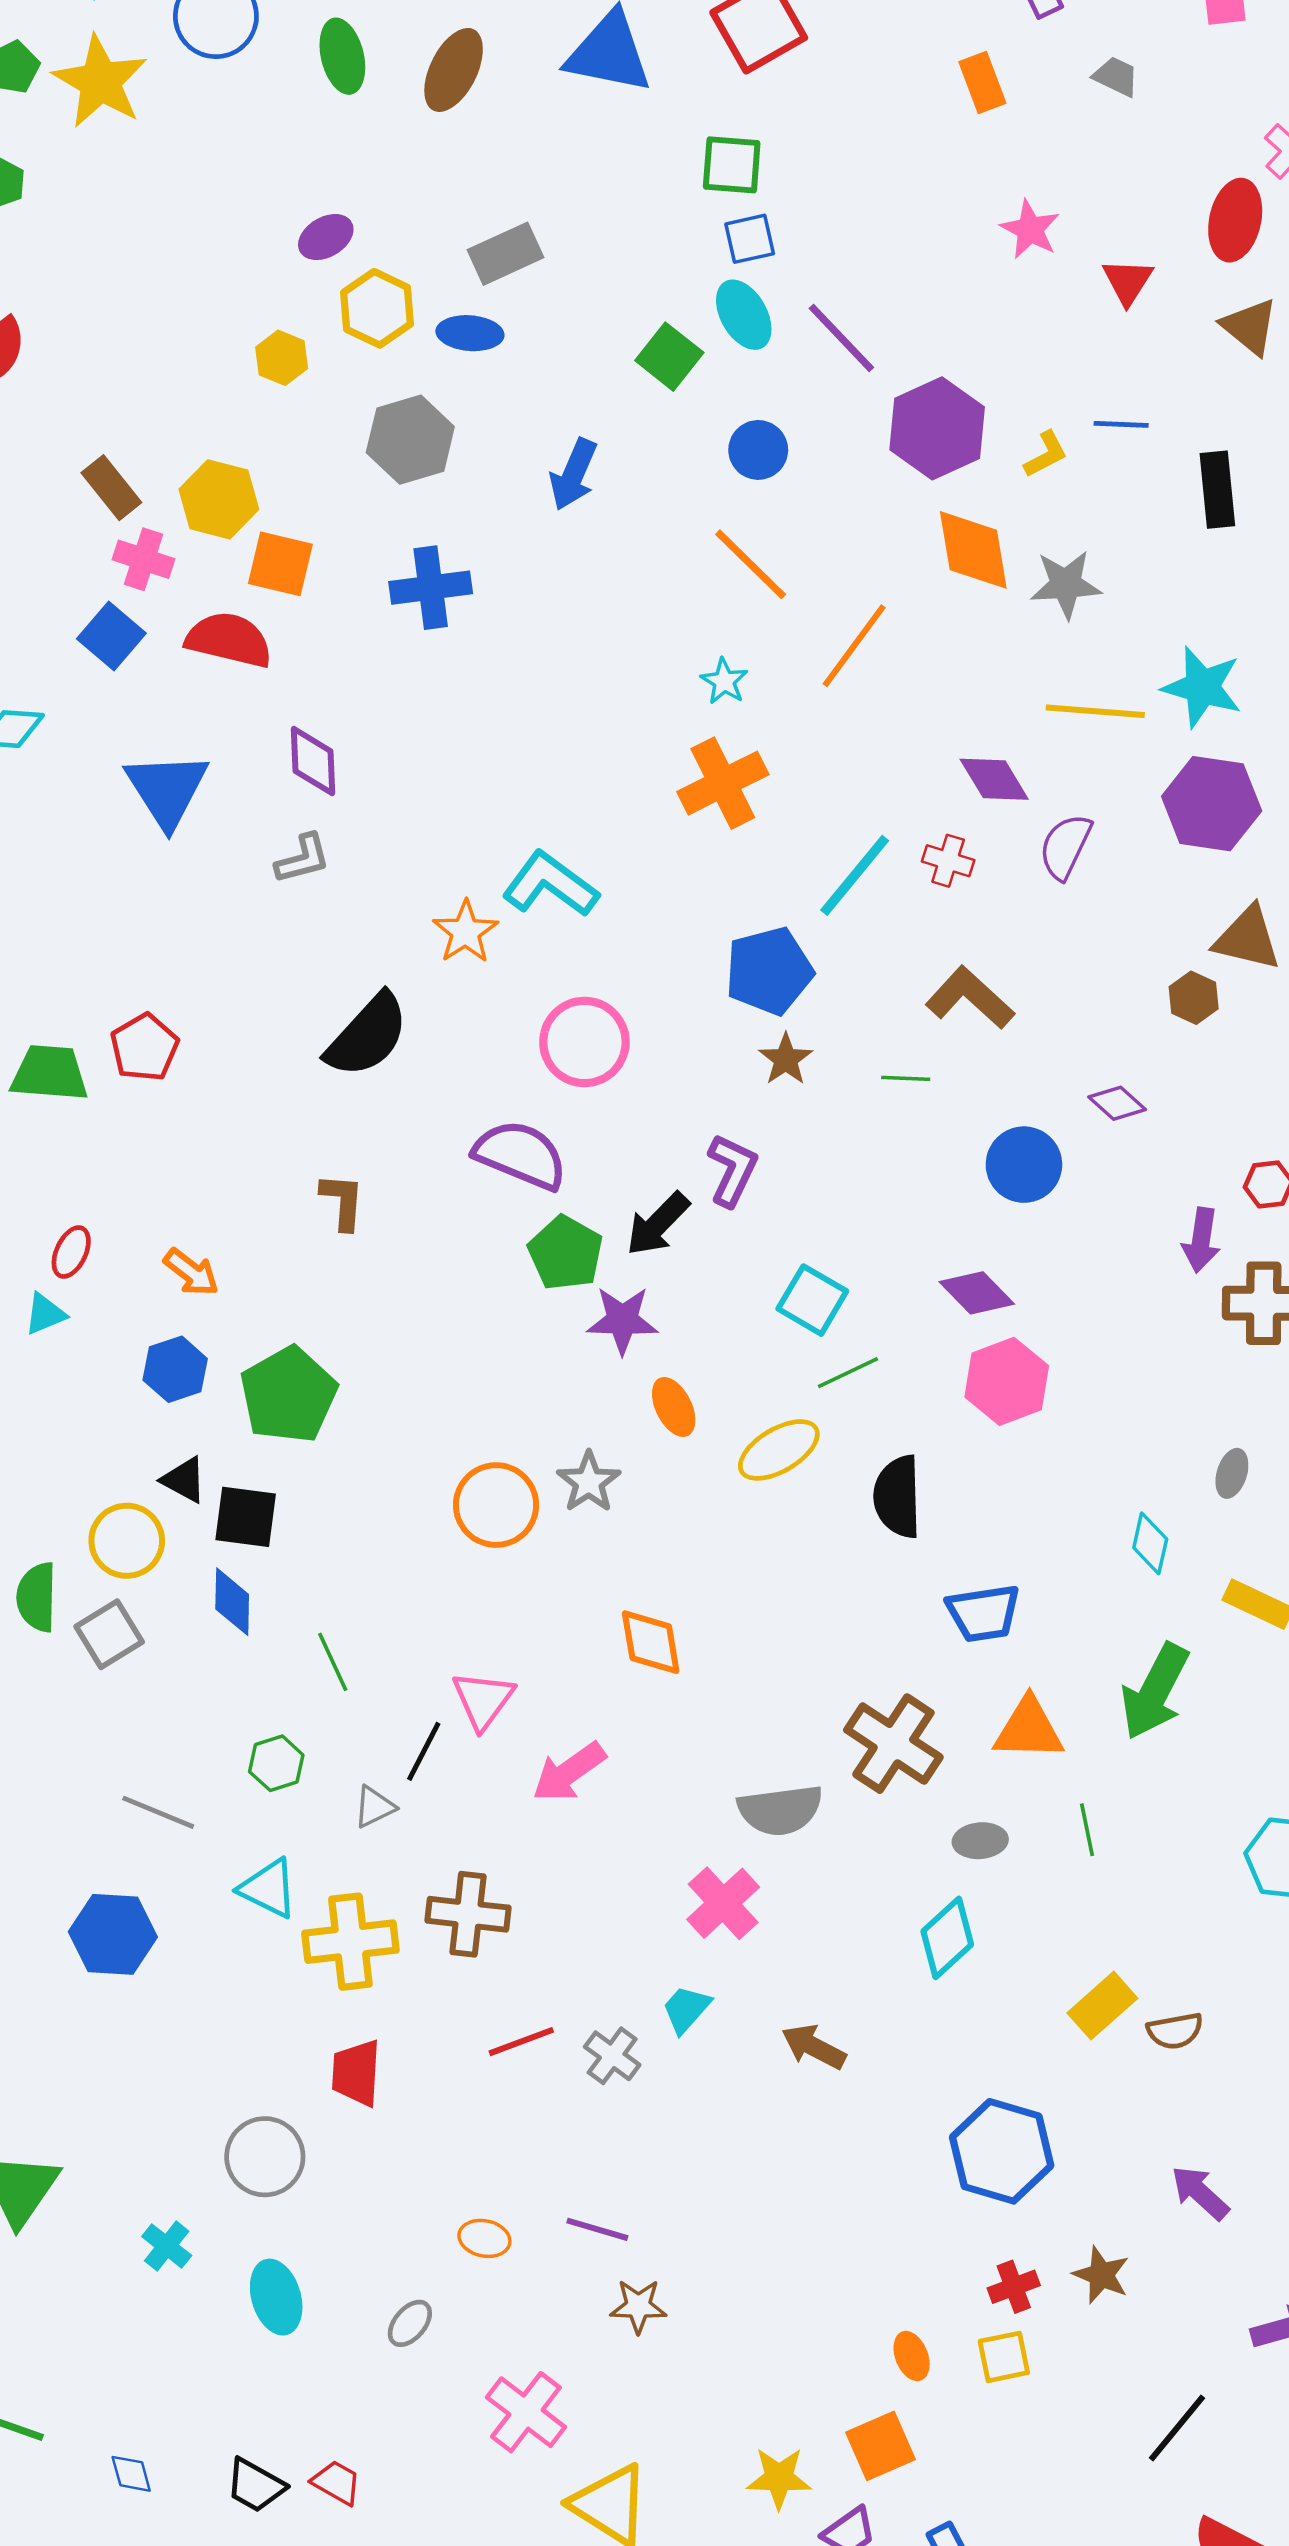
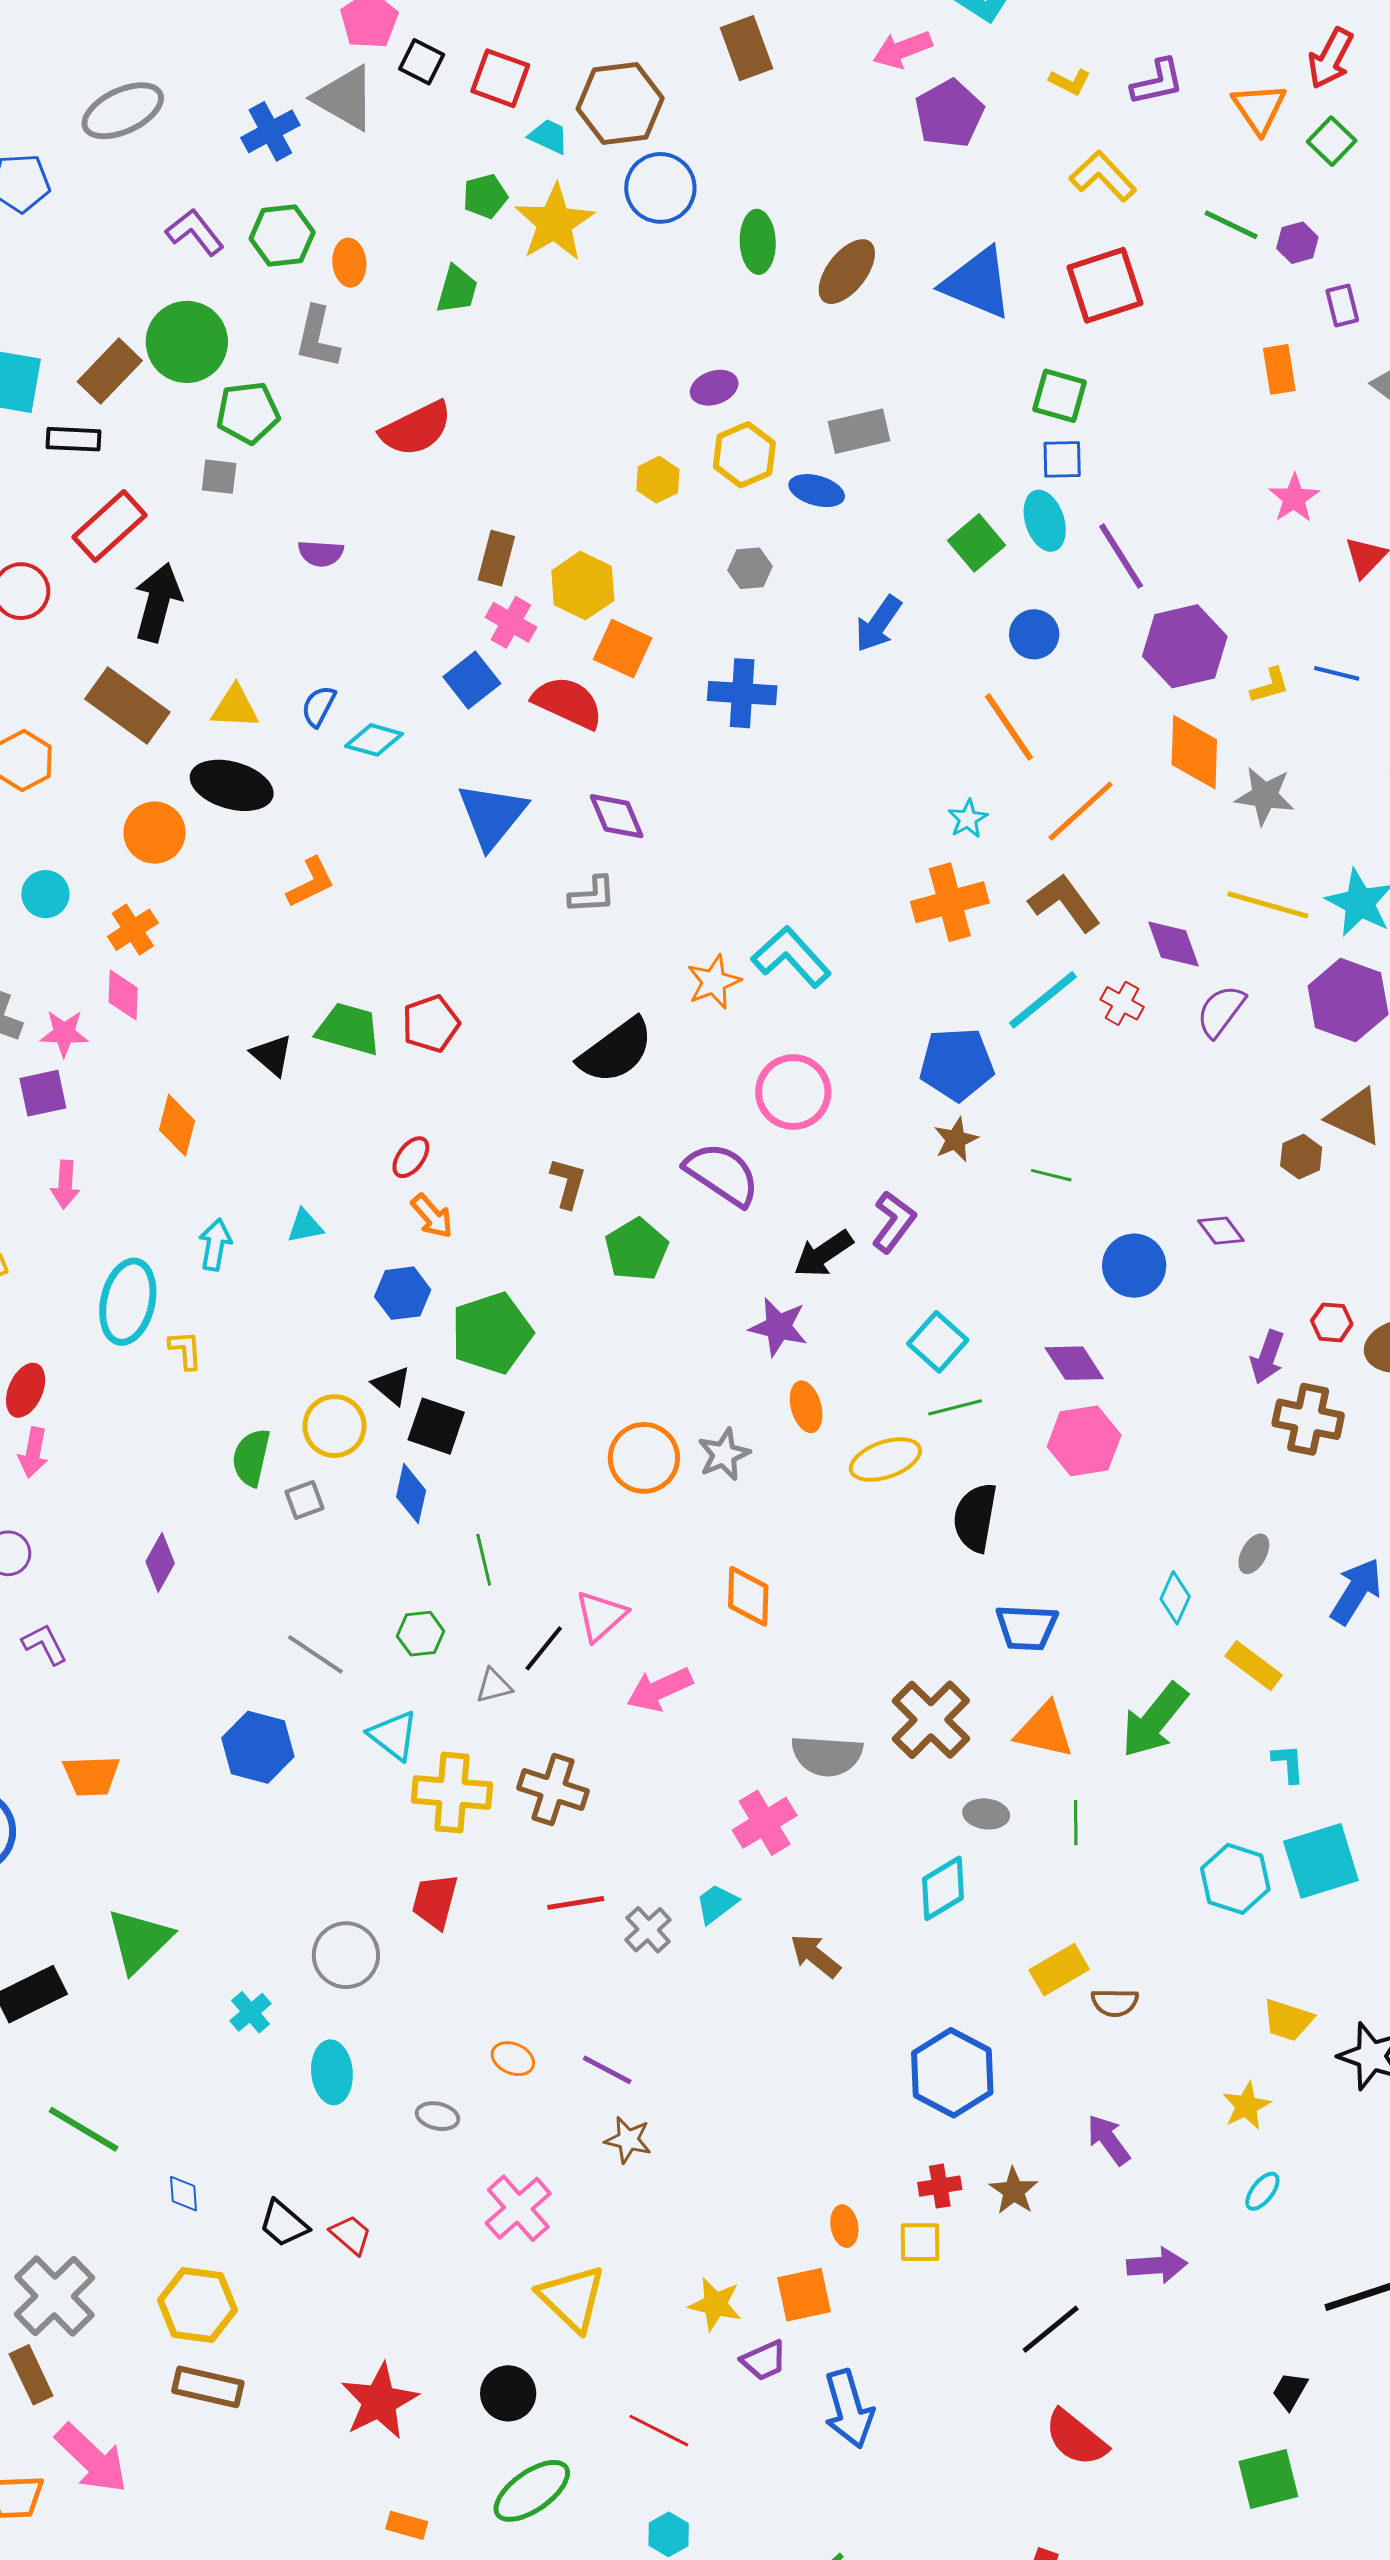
gray hexagon: (410, 440) -> (750, 568), size x0.6
brown rectangle: (111, 488) -> (496, 558), turned 42
purple diamond: (313, 761) -> (617, 816), turned -32
brown L-shape: (970, 998) -> (1065, 903), moved
red ellipse: (71, 1252) -> (411, 1157), moved
green pentagon: (566, 1253) -> (637, 1250), moved
gray square: (109, 1634) -> (305, 1500), size x0.7
gray ellipse: (410, 2323) -> (438, 2116), turned 51

